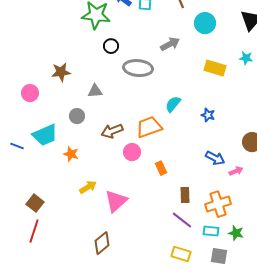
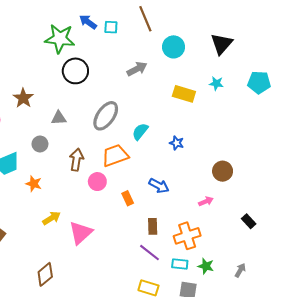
black circle: (111, 46) -> (75, 71), size x1.6
gray ellipse: (138, 68) -> (106, 116), moved, turned -60
brown star: (61, 72) -> (23, 98), turned -30
brown arrow: (112, 131) -> (76, 160), turned 120
blue arrow: (215, 158) -> (159, 186), moved
brown diamond: (102, 243) -> (45, 274), moved

